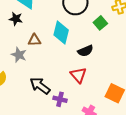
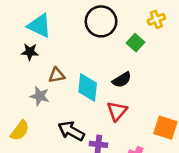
cyan diamond: (61, 33) -> (88, 88), moved
red triangle: (78, 75) -> (117, 111), turned 30

